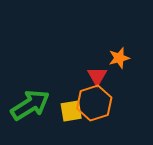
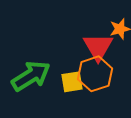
red triangle: (97, 76) -> (98, 47), size x1.5

